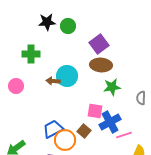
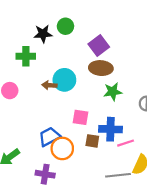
black star: (47, 22) -> (43, 34), moved
pink square: (95, 111) -> (81, 117), moved
blue cross: (110, 122) -> (111, 129), turned 30
brown square: (84, 131) -> (92, 141), moved, turned -32

